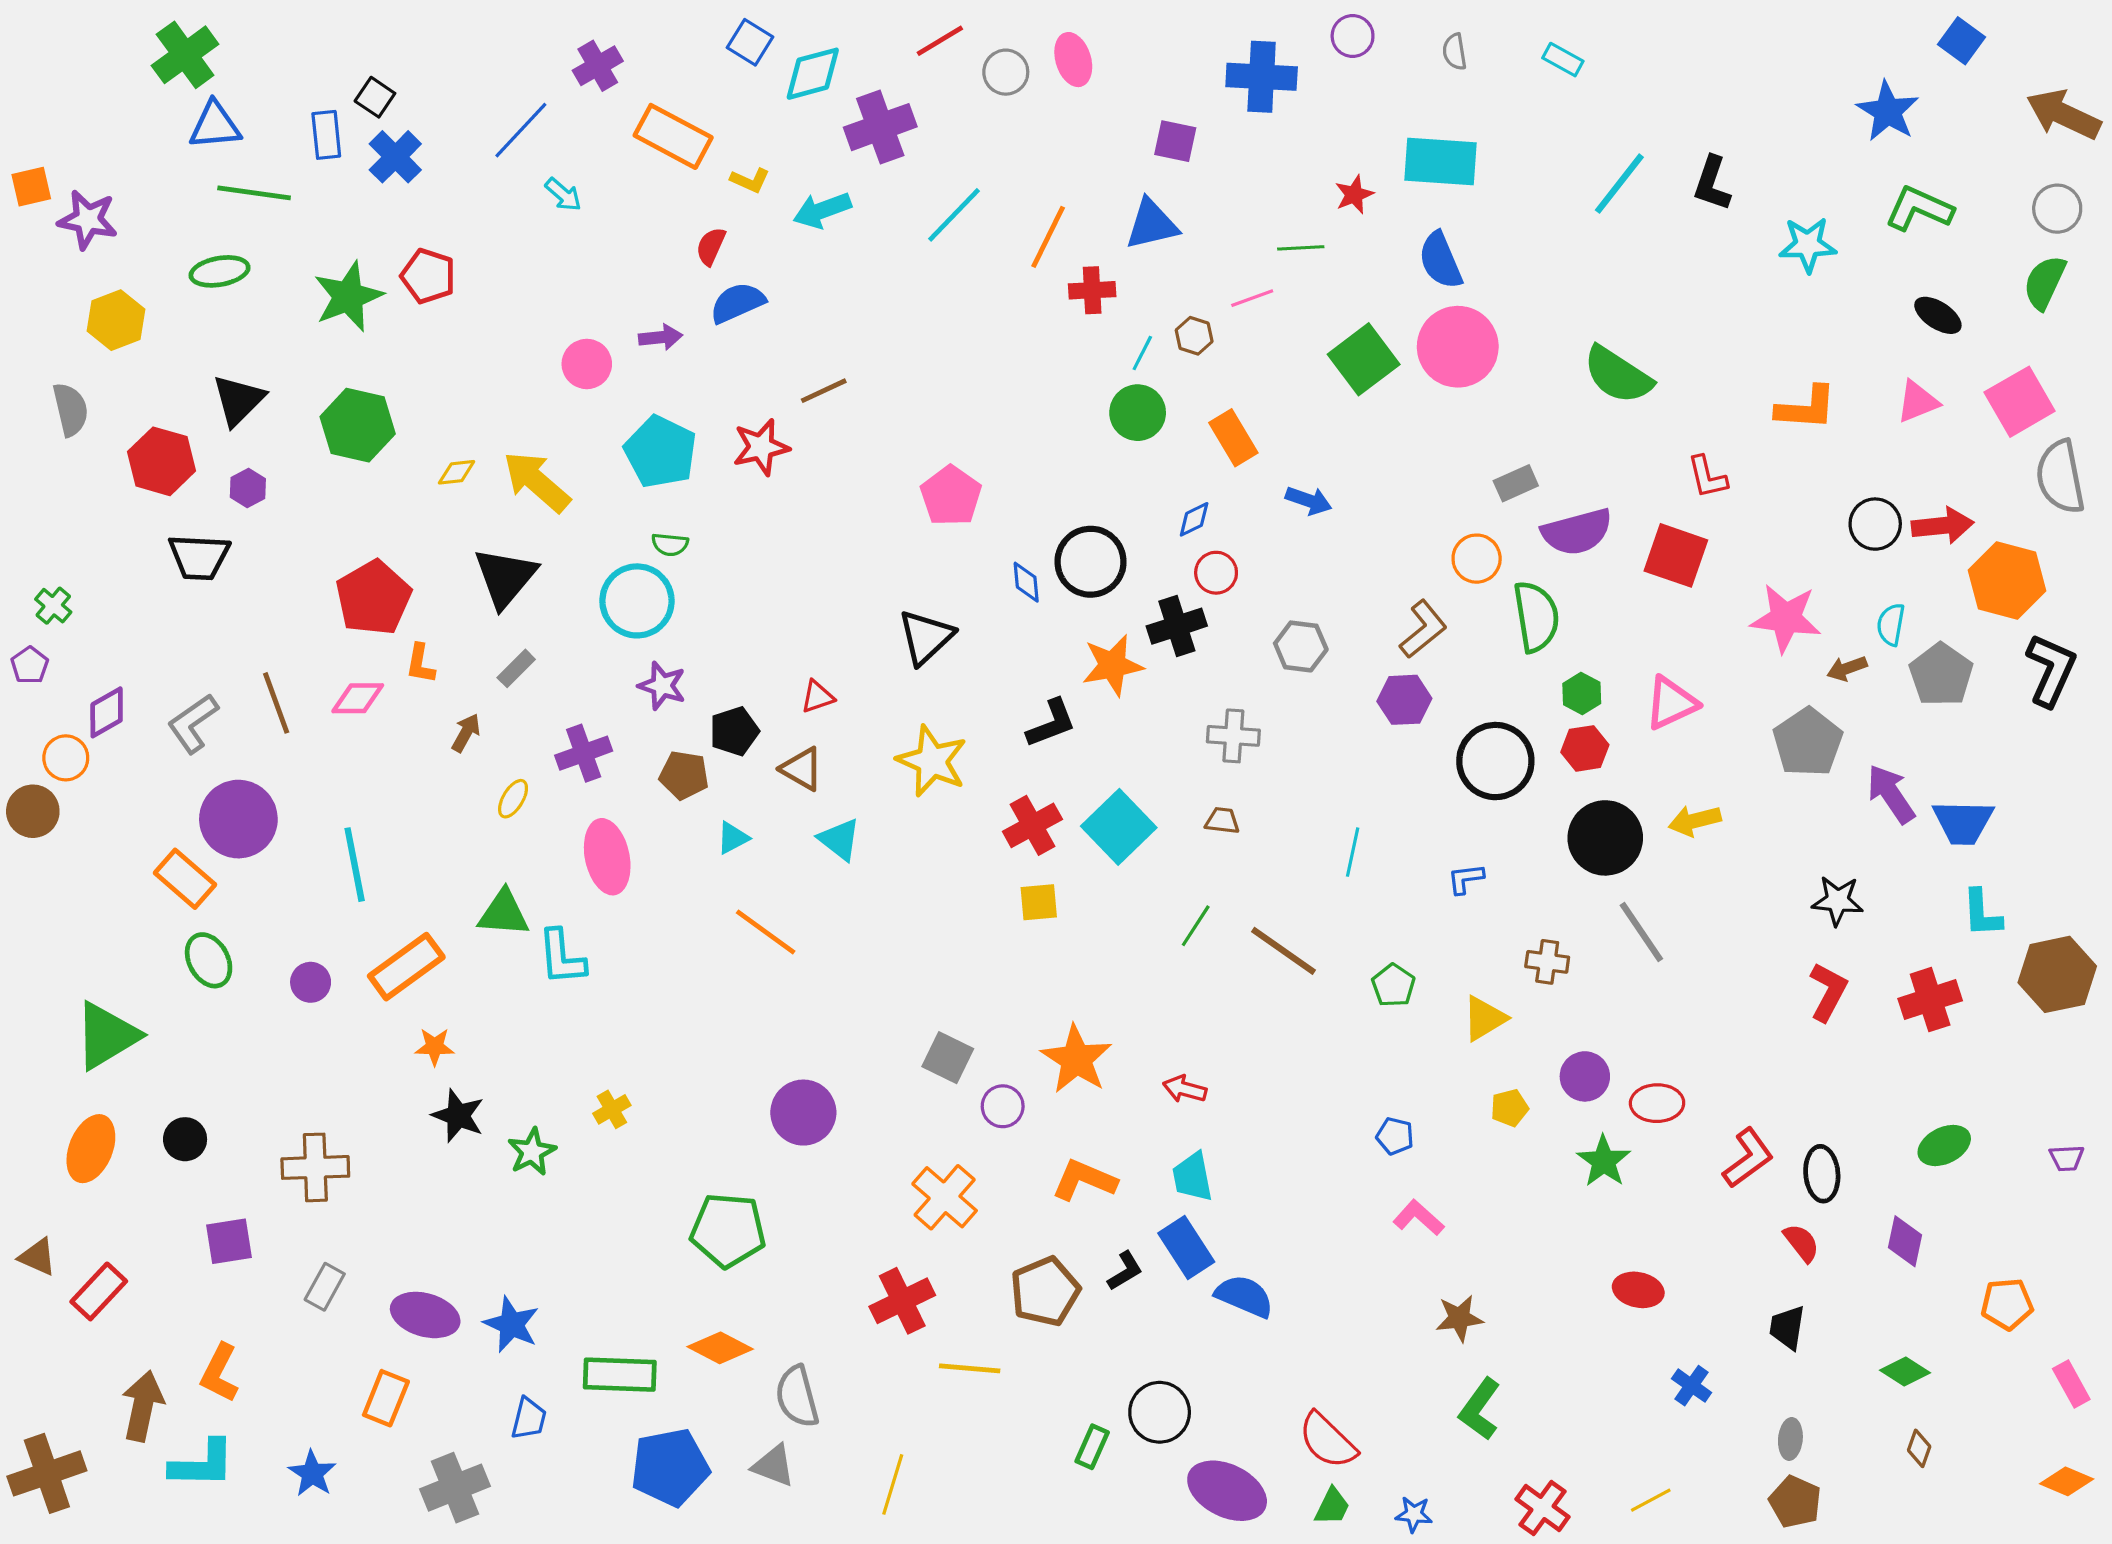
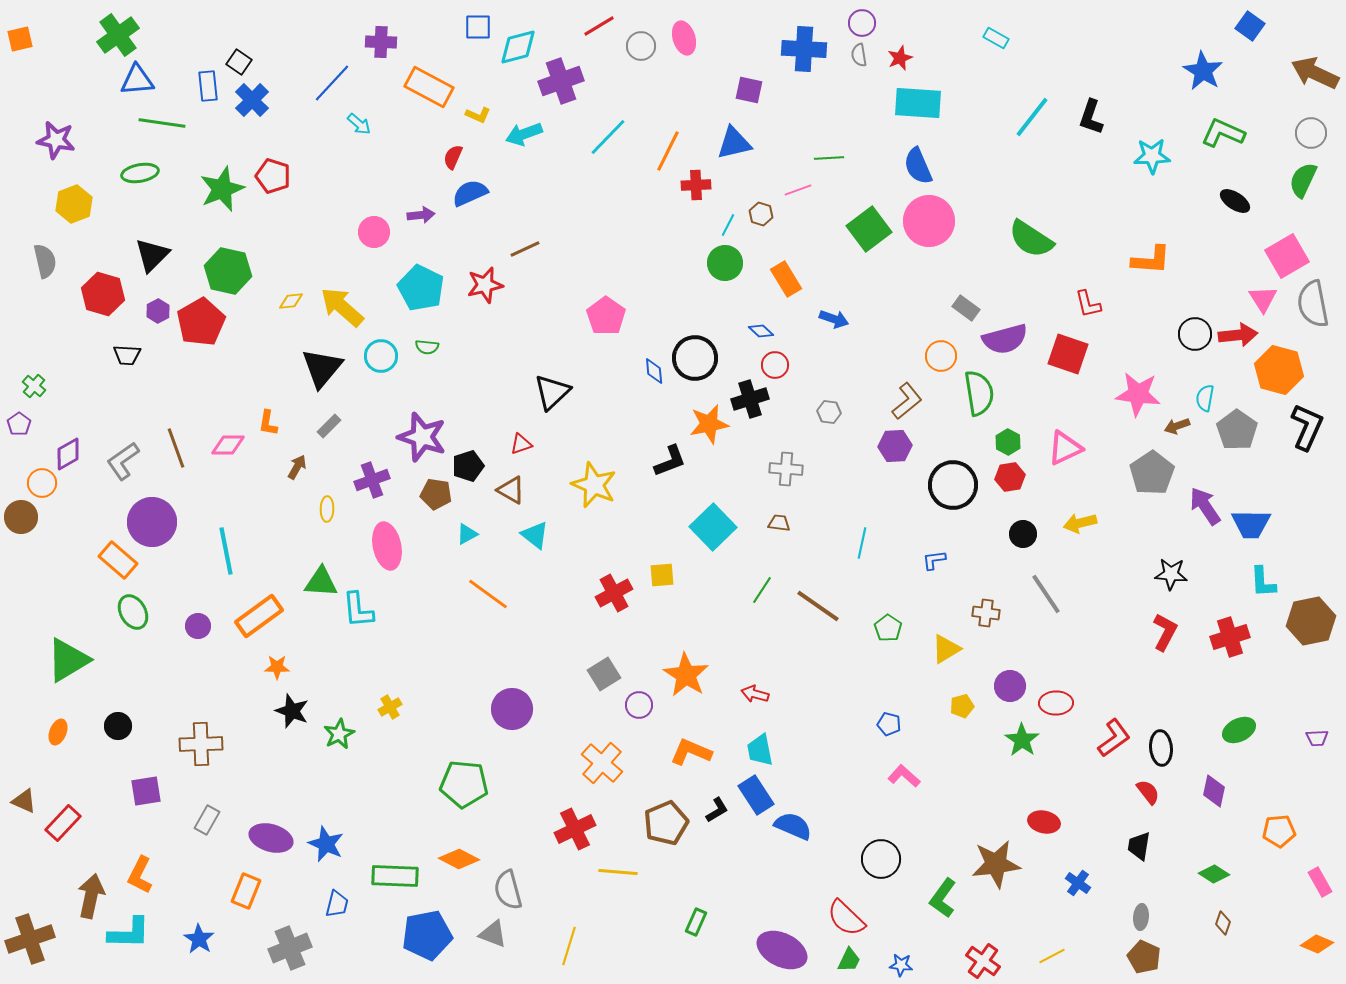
blue square: (750, 42) -> (478, 27), turned -32
gray semicircle: (1455, 52) -> (859, 55), moved
purple cross: (598, 66) -> (381, 42), turned 32
orange square: (31, 187) -> (20, 39), moved
red star: (1354, 194) -> (900, 58), moved
pink triangle: (1918, 402) -> (1263, 299), moved, turned -40
gray rectangle: (1516, 483) -> (966, 308), turned 60
blue diamond: (1194, 519) -> (761, 331), turned 70
black trapezoid: (199, 557) -> (127, 355), size x0.7
red pentagon: (373, 598) -> (201, 322), moved
cyan circle: (637, 601) -> (381, 356), moved, size x0.7
black triangle: (926, 637) -> (552, 392), moved
gray hexagon: (1301, 646) -> (829, 412), size x0.7
purple star: (662, 686) -> (422, 437), size x1.6
yellow ellipse: (513, 799) -> (327, 509), turned -30
red cross: (1032, 825) -> (614, 593), moved
black circle: (1605, 838) -> (1023, 534), size x0.6
gray square: (948, 1058) -> (604, 674), turned 32
orange ellipse: (91, 1149) -> (58, 732), size x0.6
brown star: (1459, 1318) -> (996, 864), moved, size x1.6
black circle: (1160, 1412) -> (881, 859), moved

